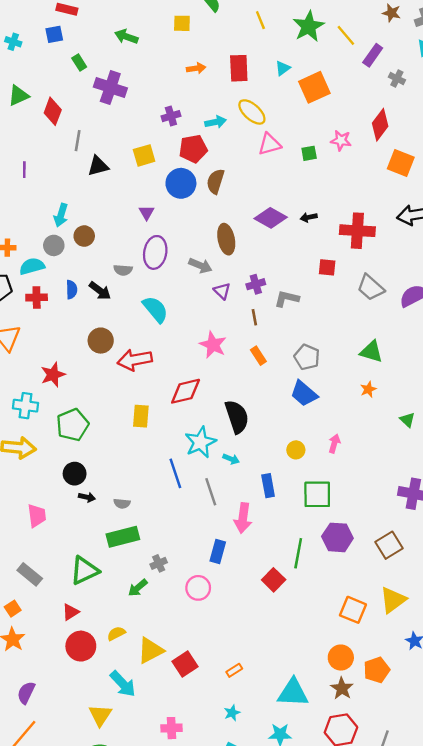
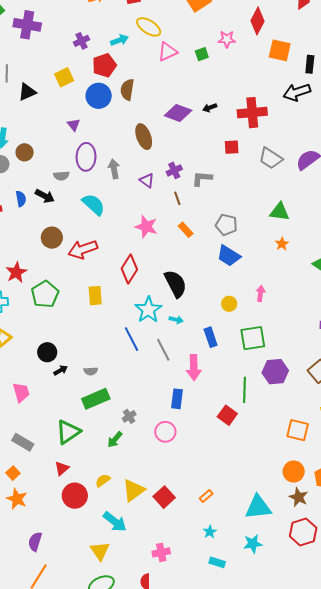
gray arrow: (200, 266) -> (114, 169), moved, turned -114
red diamond: (186, 391) -> (129, 269), turned -36
green pentagon: (73, 425) -> (45, 294), moved
black arrow: (87, 497) -> (61, 370), turned -32

